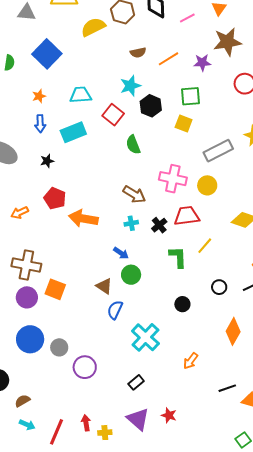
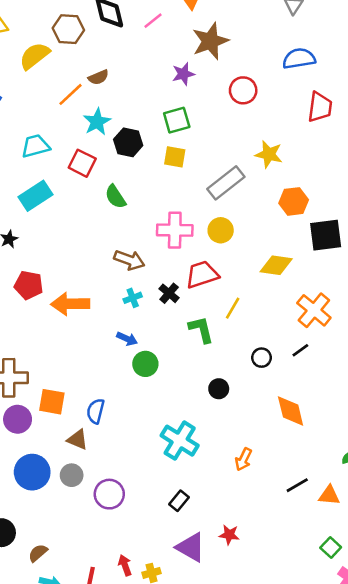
orange line: (168, 59) -> (71, 94), moved
brown triangle: (104, 286) -> (78, 440), moved
blue semicircle: (115, 310) -> (96, 411), moved
orange diamond: (233, 331) -> (291, 411), turned -32

